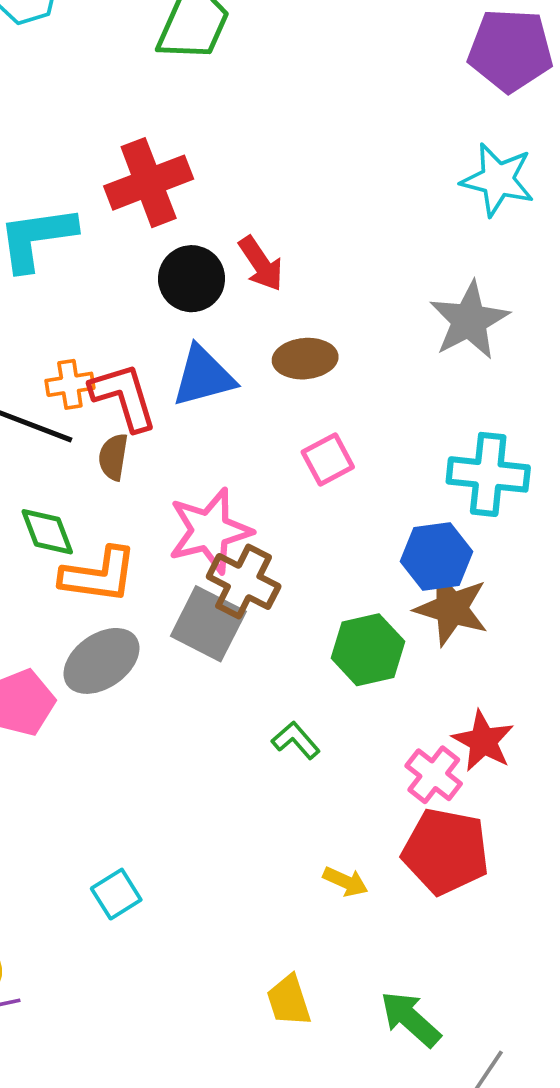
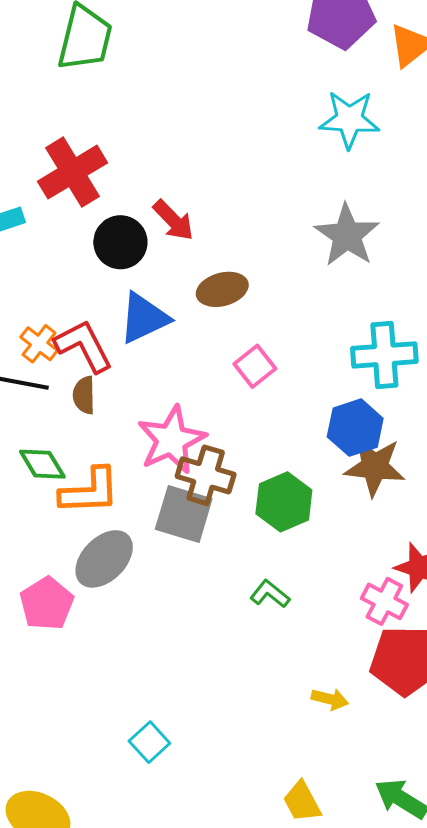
orange cross: (70, 384) -> (39, 344), turned -33
green hexagon: (368, 650) -> (284, 502), moved

